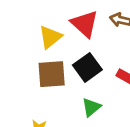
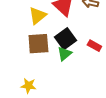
green triangle: (91, 107) -> (64, 54), moved

